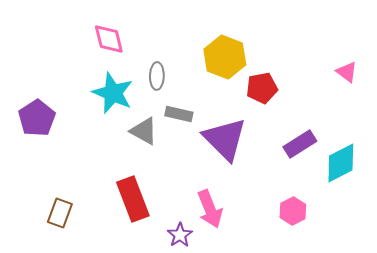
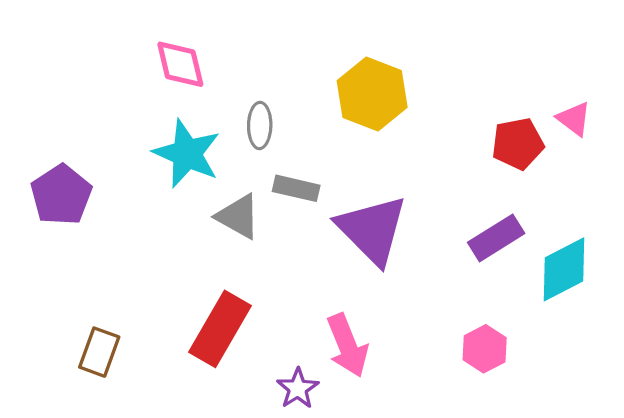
red pentagon: (262, 88) -> (518, 144), moved
red rectangle: (133, 199) -> (220, 329), turned 51

